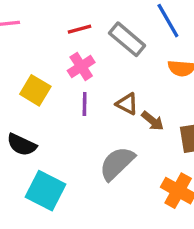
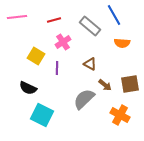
red line: (79, 29) -> (54, 20), moved
purple line: (85, 104) -> (57, 68), moved
brown arrow: (153, 121) -> (105, 85), moved

